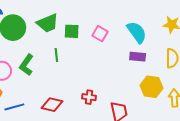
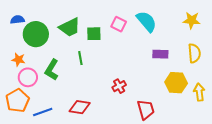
cyan semicircle: (137, 32) -> (147, 21), moved
pink square: (100, 34) -> (119, 24), moved
red cross: (89, 97) -> (119, 86), moved, turned -32

